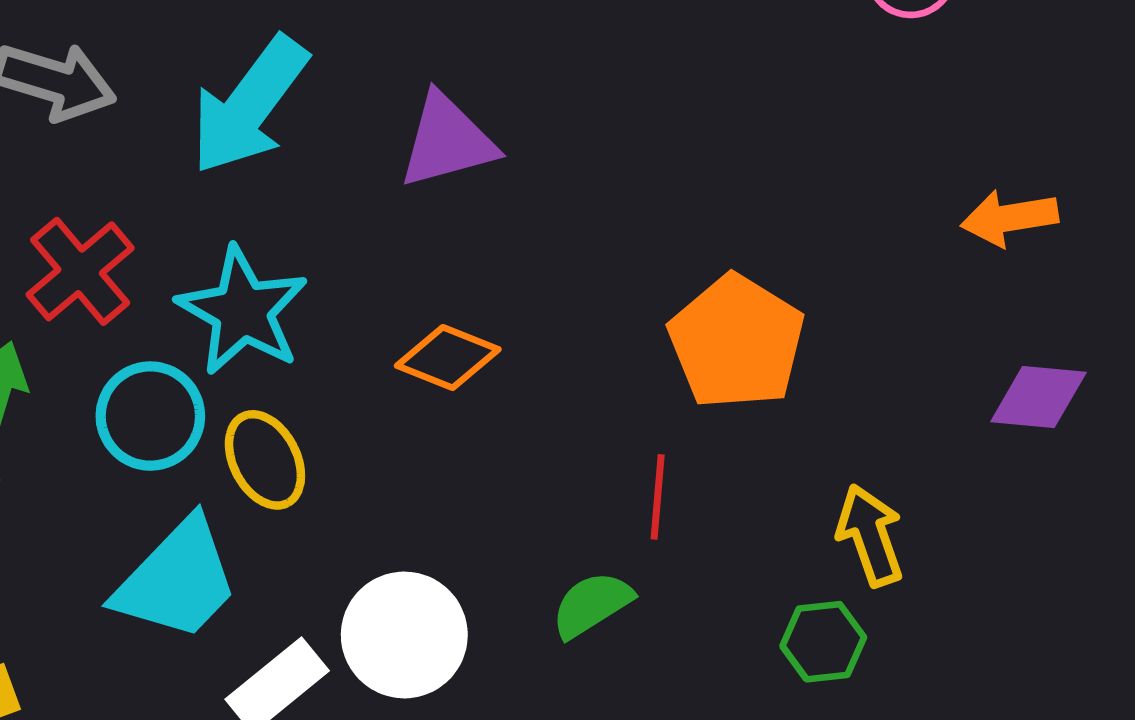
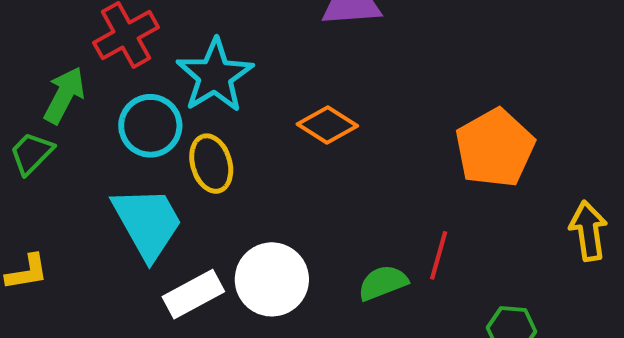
red line: (658, 497) -> (439, 255), moved
yellow arrow: (870, 535) -> (588, 231), moved
cyan trapezoid: (177, 580) -> (147, 223), turned -84

